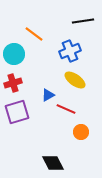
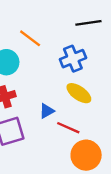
orange circle: (81, 132) -> (86, 155), size x1.6

